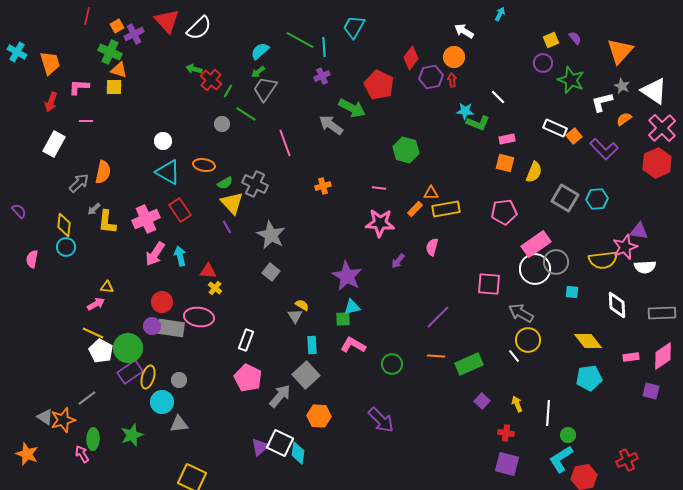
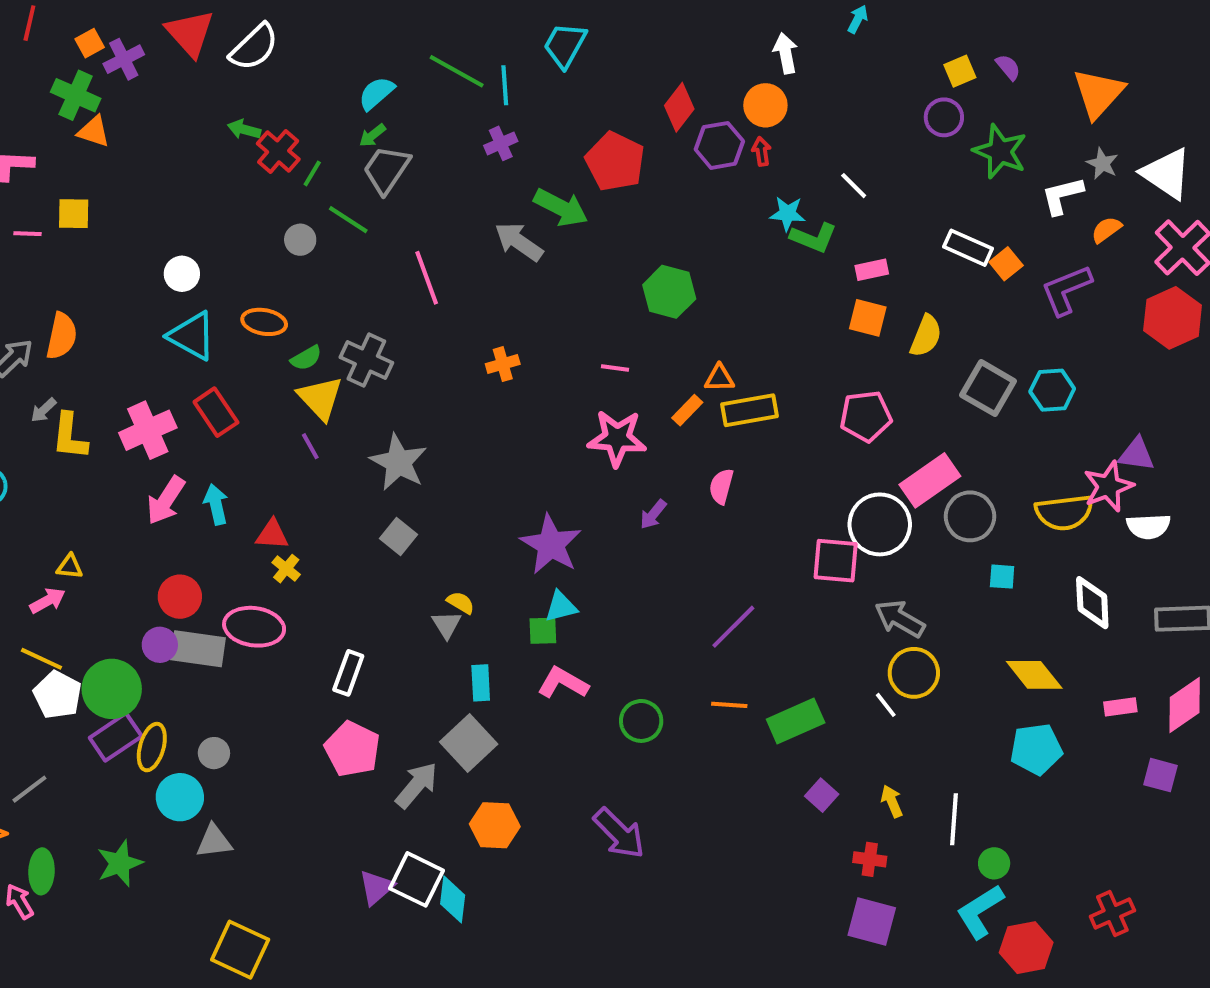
white arrow: (464, 31) -> (786, 53), turned 48
yellow square: (114, 87) -> (74, 214), moved
purple L-shape: (604, 149) -> (1066, 290), turned 112
white circle: (535, 269) -> (880, 524), moved

